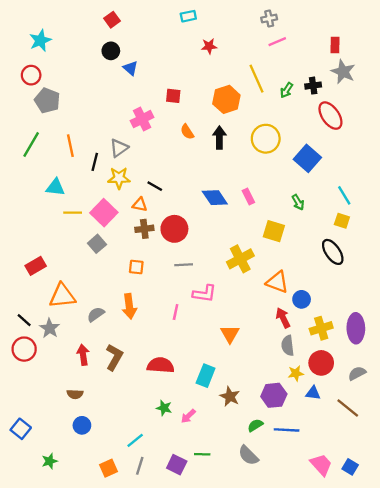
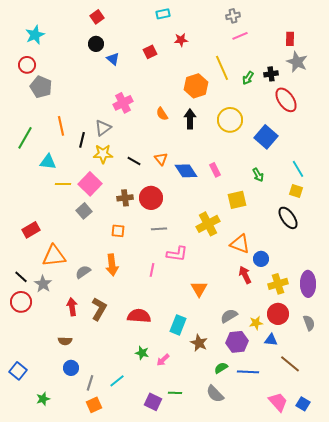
red square: (173, 96) -> (150, 52), moved, turned -32
green line: (31, 144) -> (25, 138), moved
orange triangle: (140, 205) -> (161, 159), moved, turned 40
yellow square: (274, 231) -> (237, 200), turned -30
gray semicircle: (288, 346) -> (229, 316), moved, turned 66
gray semicircle: (357, 373) -> (309, 323), turned 98
brown line: (348, 408) -> (290, 364), moved
gray line: (140, 466) -> (90, 383), moved

